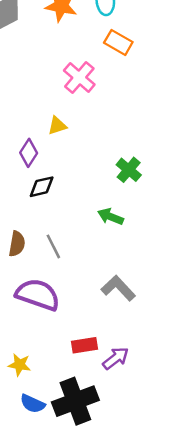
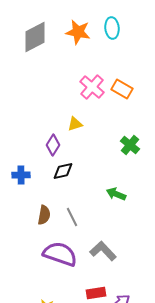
orange rectangle: (118, 42) -> (122, 89), moved
green cross: (129, 170) -> (130, 145), moved
gray L-shape: (118, 288) -> (103, 251), moved

